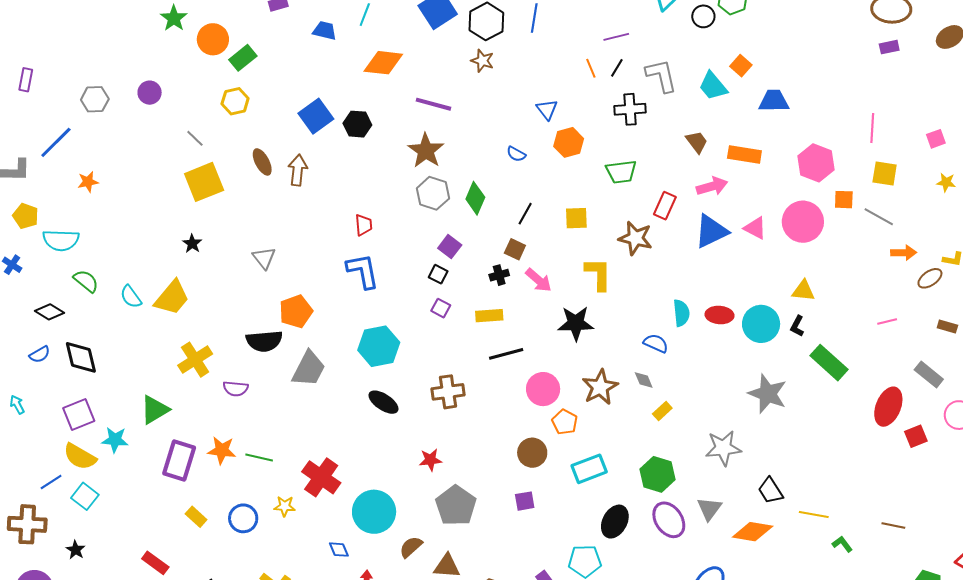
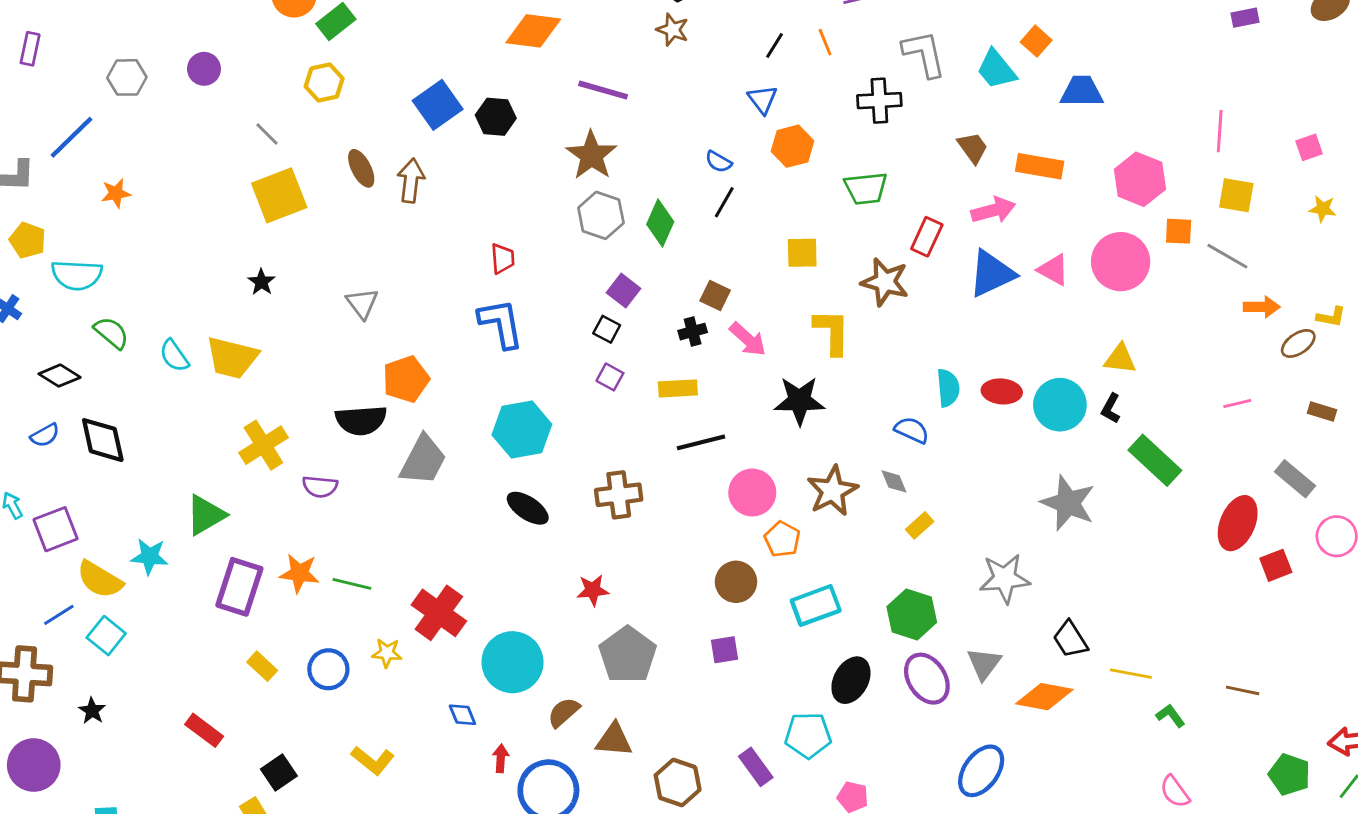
black line: (617, 68) -> (775, 46), moved
black line: (525, 214) -> (724, 202), moved
yellow trapezoid: (172, 298) -> (232, 358), turned 63
purple square: (79, 415) -> (56, 529), moved

